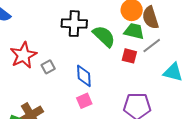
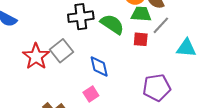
gray square: (48, 67) -> (61, 51), moved, size x1.6
pink square: (84, 101) -> (91, 94), moved

